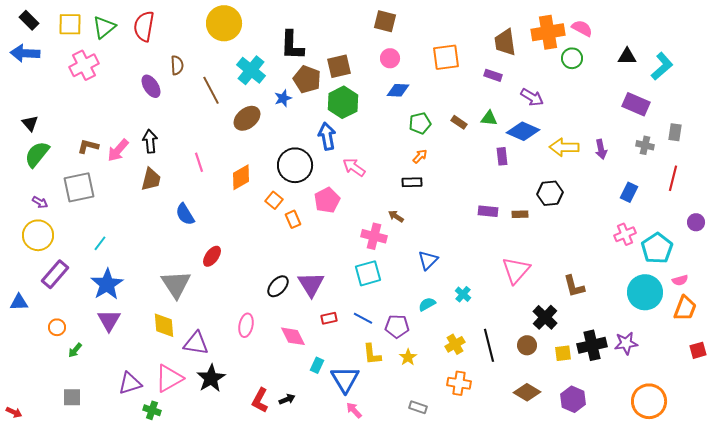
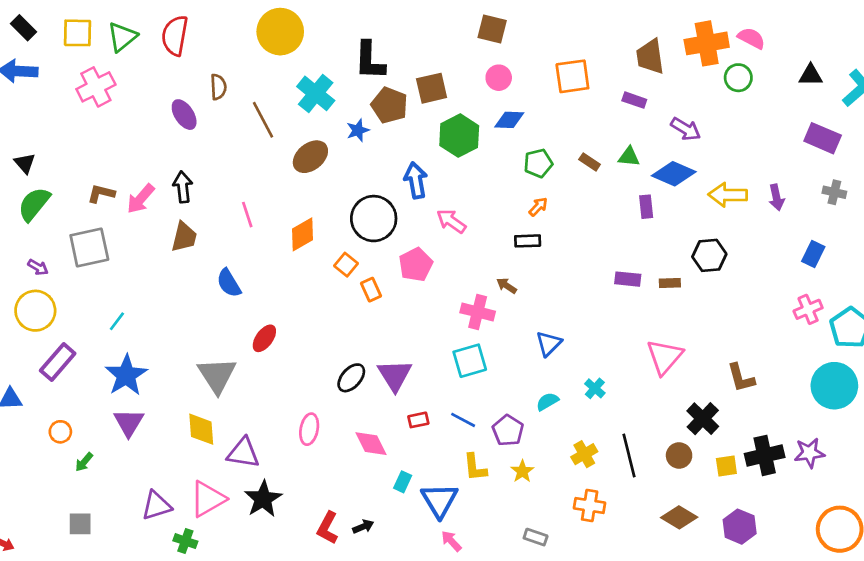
green hexagon: (343, 102) -> (459, 136), moved
purple pentagon: (397, 326) -> (508, 430), turned 30

